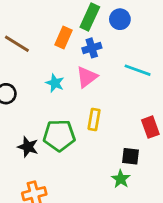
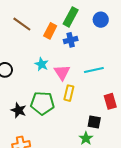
blue circle: (120, 19) -> (101, 20), moved
brown line: (17, 44) -> (22, 24), moved
cyan line: (138, 70) -> (94, 70), moved, turned -36
pink triangle: (87, 77) -> (62, 72), moved, turned -30

